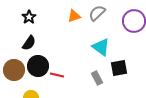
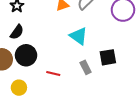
cyan triangle: (101, 47) -> (79, 36), moved
red line: (57, 75) -> (53, 73), moved

